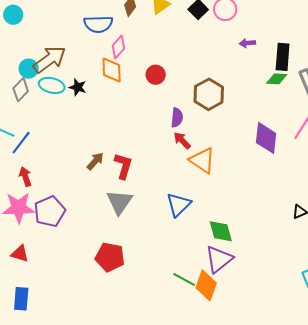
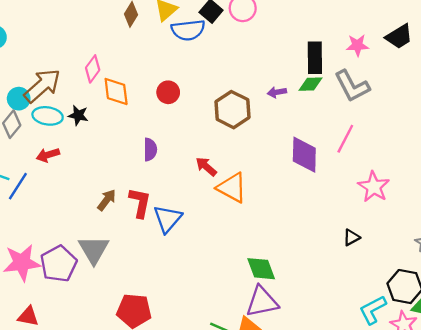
blue semicircle: (98, 24) -> (188, 30), moved
purple arrow: (247, 43) -> (277, 92), moved
pink diamond: (118, 47) -> (93, 69), moved
purple semicircle: (177, 118) -> (150, 150), moved
red arrow: (25, 177) -> (48, 155), moved, turned -84
gray triangle: (120, 202) -> (94, 250), moved
blue triangle: (179, 205) -> (168, 219), moved
purple triangle: (219, 259) -> (262, 302), turned 32

